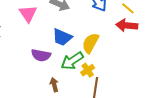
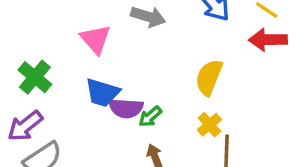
blue trapezoid: (62, 37) -> (102, 93), moved
green arrow: (72, 61) -> (150, 117), moved, size x0.6

